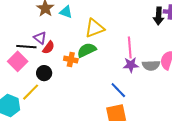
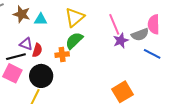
cyan triangle: (66, 12) -> (41, 19), moved
black circle: (44, 73) -> (41, 76), size x1.5
blue line: (118, 90) -> (152, 54), moved

